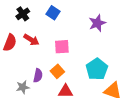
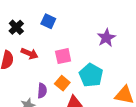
purple star: (97, 23) -> (106, 38), moved
cyan pentagon: (97, 69) -> (91, 75), moved

